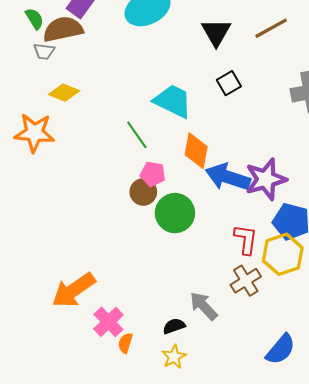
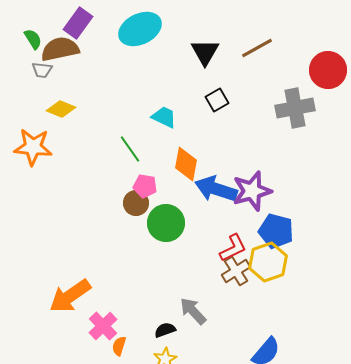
cyan trapezoid: (173, 101) -> (164, 117), size x0.7
red L-shape: (246, 239) -> (233, 248), turned 56
brown cross: (246, 281) -> (236, 271), moved

